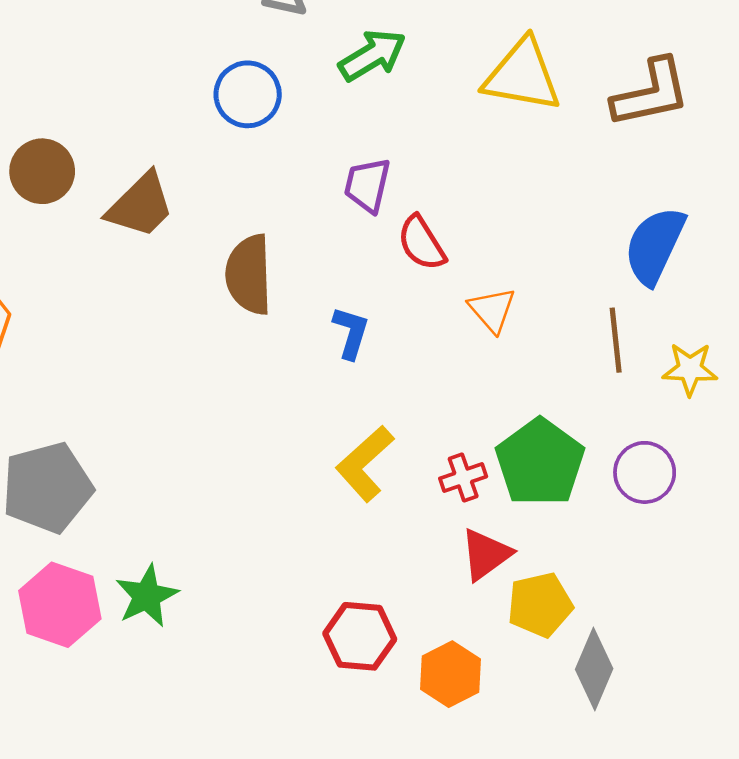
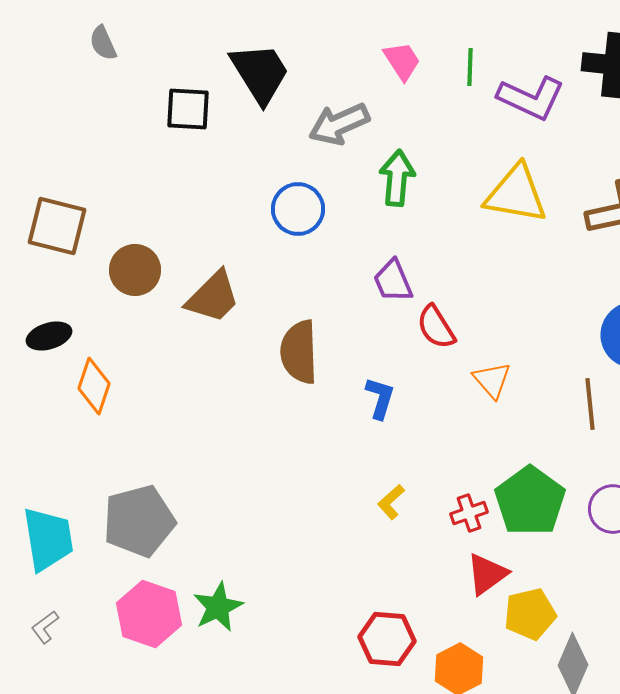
green arrow: (372, 55) -> (397, 178), turned -54
purple trapezoid: (367, 185) -> (393, 281), turned -36
yellow L-shape: (365, 464) -> (391, 502), size x0.6

